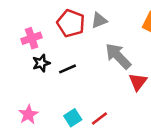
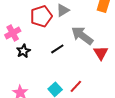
red pentagon: (71, 23) -> (41, 16), turned -30
black line: (67, 69) -> (57, 49), moved

